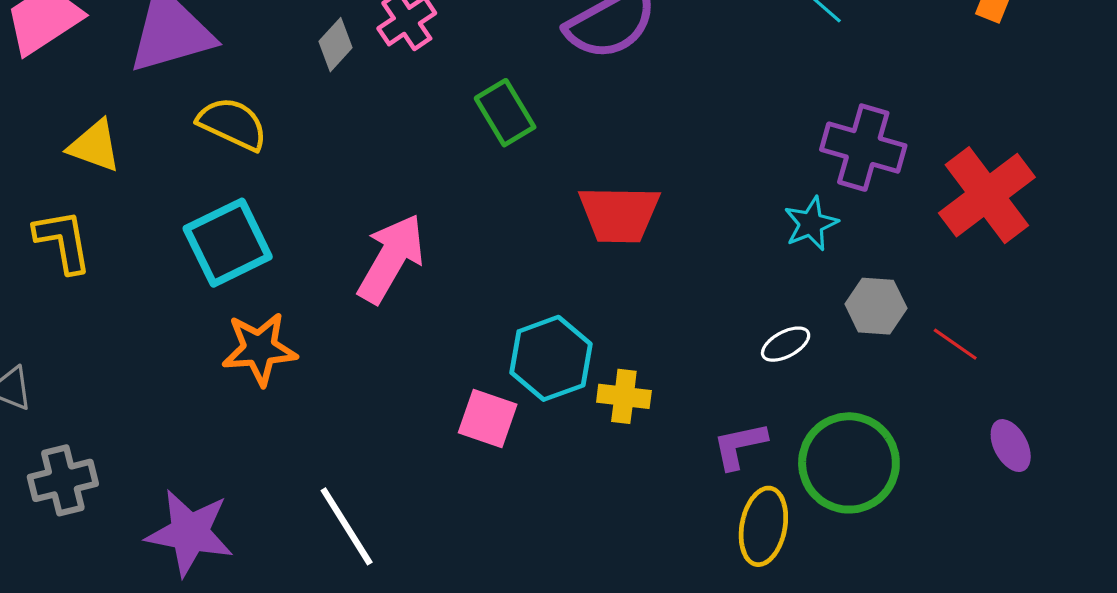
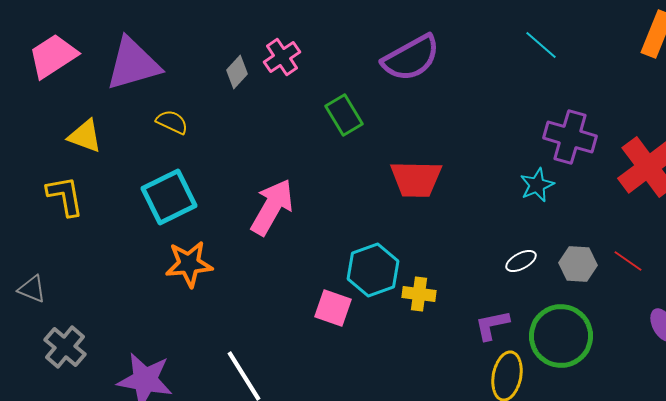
yellow semicircle: (232, 124) -> (172, 122), size x0.7
gray hexagon: (876, 306) -> (578, 264), moved
gray cross: (63, 480) -> (65, 347), turned -36

